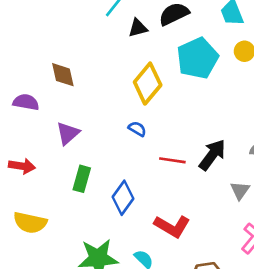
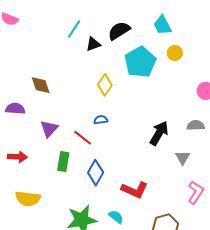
yellow diamond: (148, 83) -> (105, 85), size x0.7
blue semicircle: (137, 129) -> (101, 120), turned -32
red line: (172, 160) -> (83, 138), moved, turned 36

